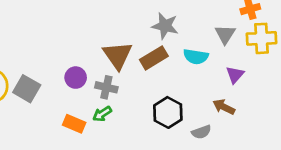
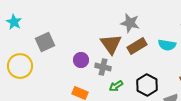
gray star: (165, 26) -> (130, 23), moved
gray square: (27, 89) -> (45, 42), moved, turned 36
green arrow: (102, 114) -> (116, 86), moved

